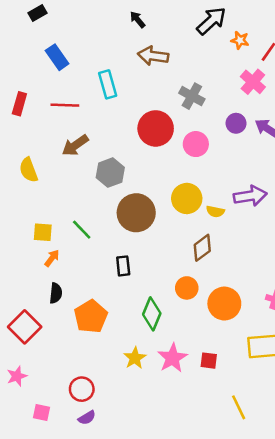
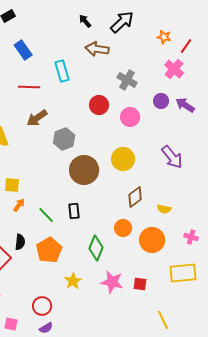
black arrow: (211, 21) -> (122, 22), moved
red circle: (156, 128) -> (99, 105), size x0.7
purple arrow: (250, 196) -> (172, 157), turned 60
yellow semicircle: (215, 211) -> (164, 209), moved
green line: (82, 230) -> (46, 215), moved
black semicircle: (56, 293) -> (20, 242), moved
yellow star: (135, 358) -> (73, 281), moved
pink star: (172, 358) -> (112, 282), turned -30

